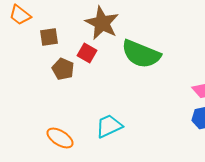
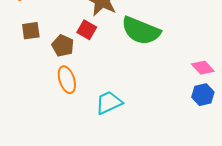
brown square: (49, 37) -> (31, 31), moved
orange ellipse: (60, 138) -> (67, 80), moved, turned 40

